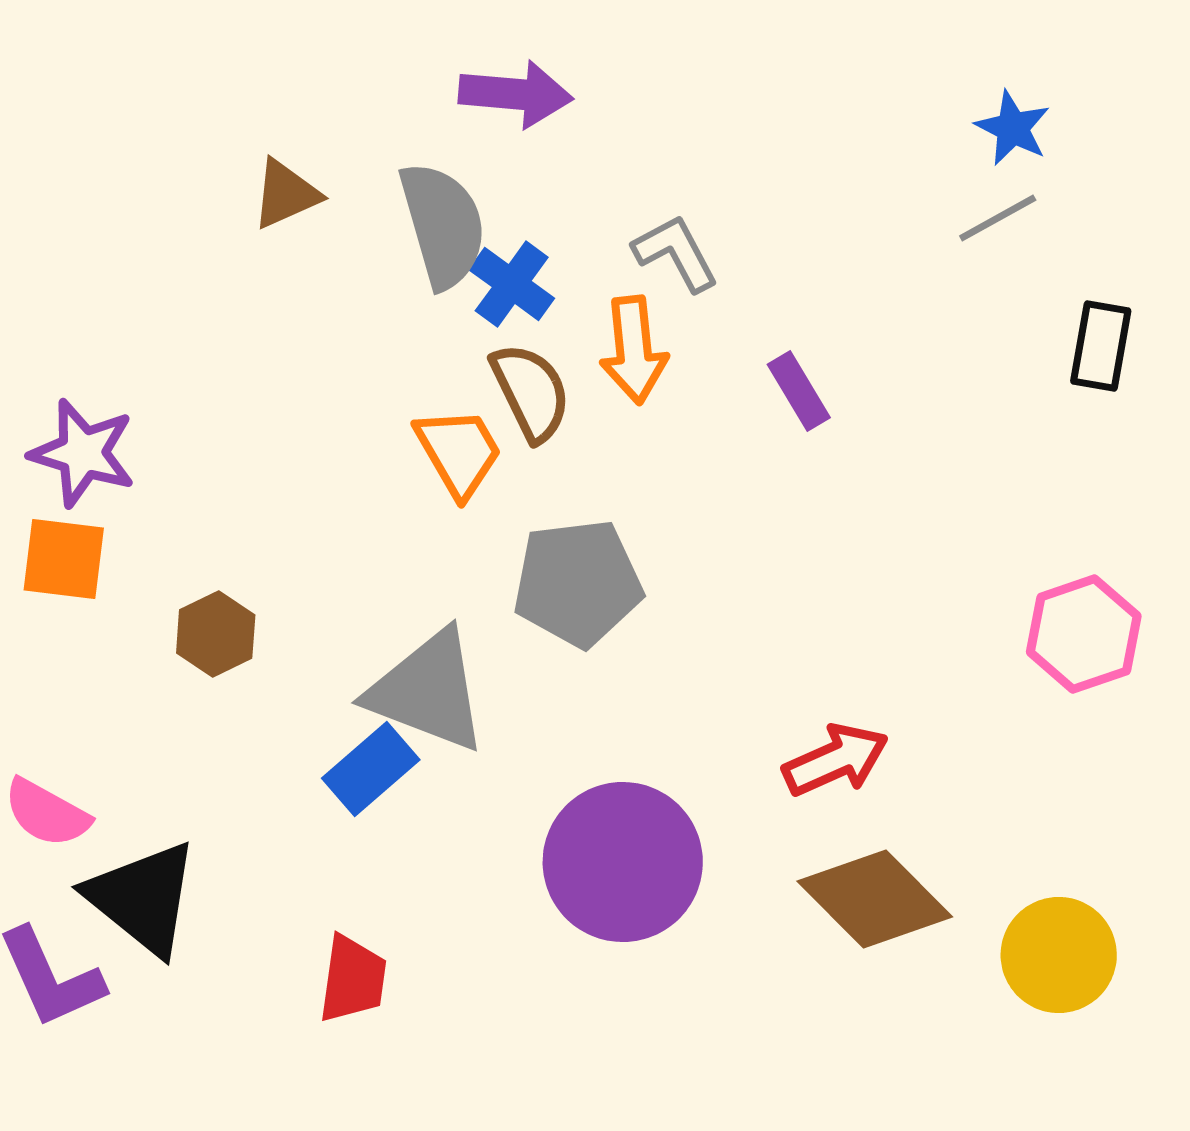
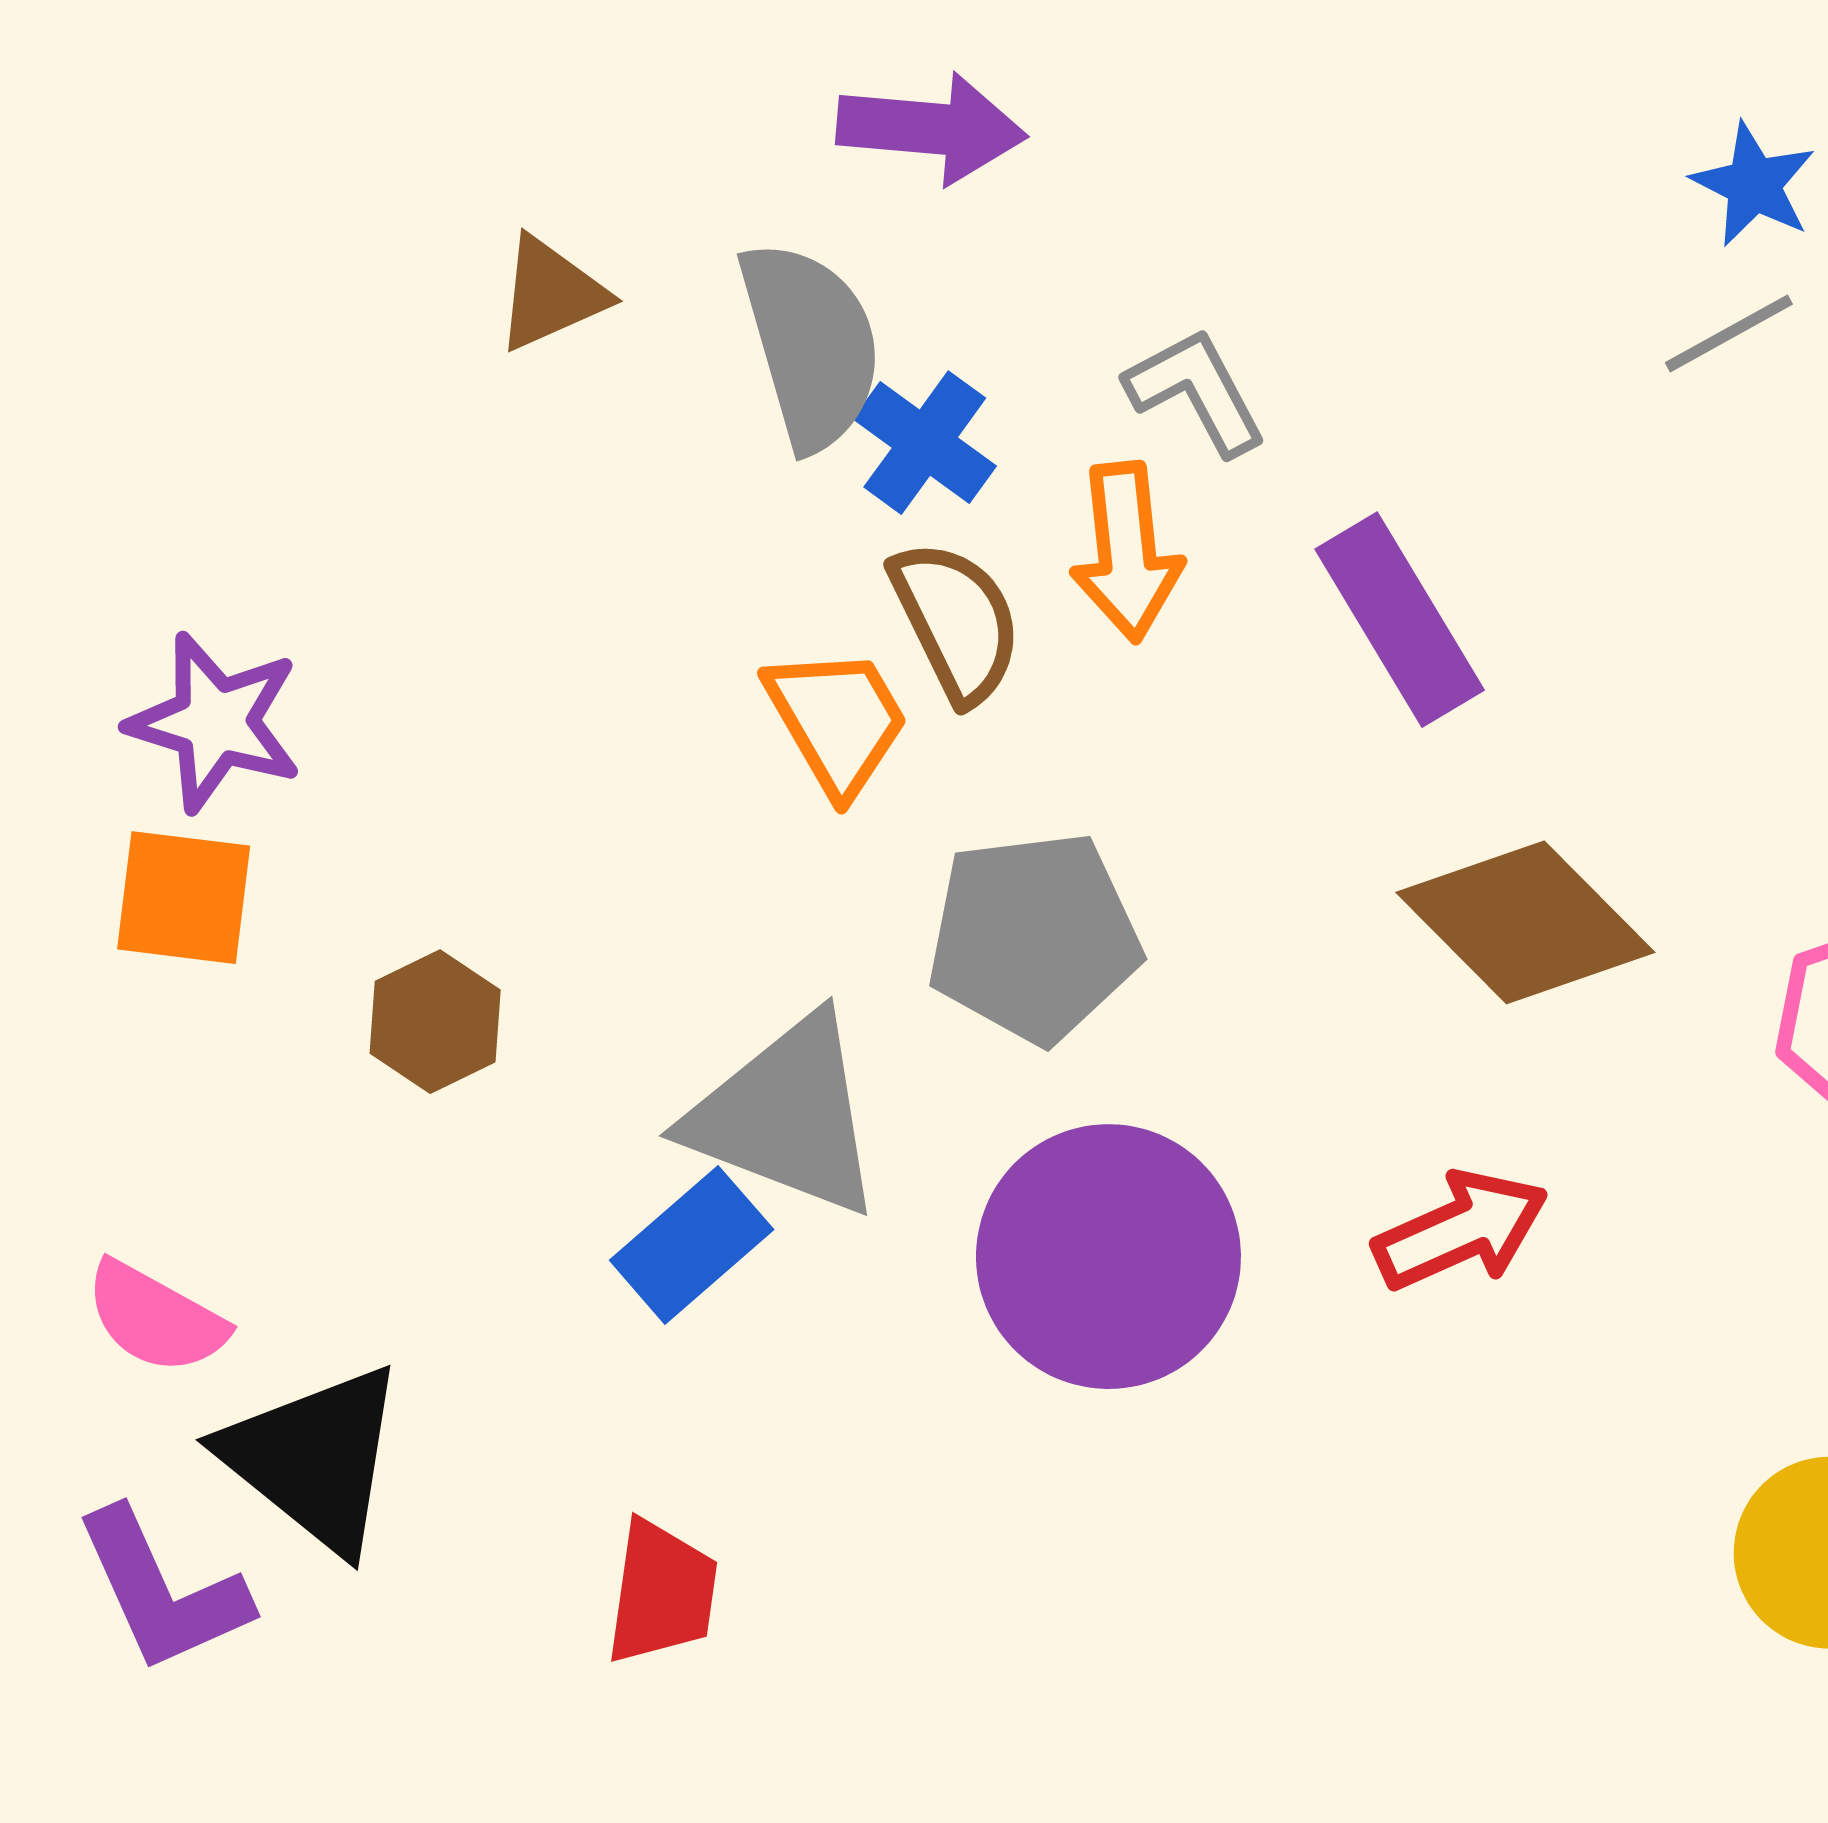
purple rectangle: (799, 391) -> (1400, 620), size x1.6
purple circle: (623, 862) -> (1108, 1257), moved
brown diamond: (875, 899) -> (1525, 922), moved

